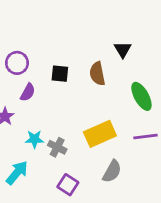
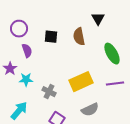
purple semicircle: (28, 92) -> (27, 51), turned -48
cyan star: (34, 139) -> (26, 80), moved
gray semicircle: (112, 171) -> (90, 110), turned 36

